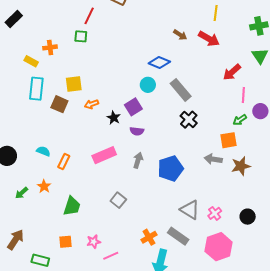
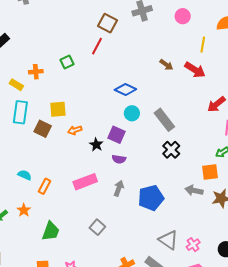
red line: (89, 16) -> (97, 46), moved
green square: (81, 36) -> (67, 62), turned -32
blue diamond: (159, 63) -> (125, 89), moved
purple square: (133, 107) -> (116, 135), turned -36

